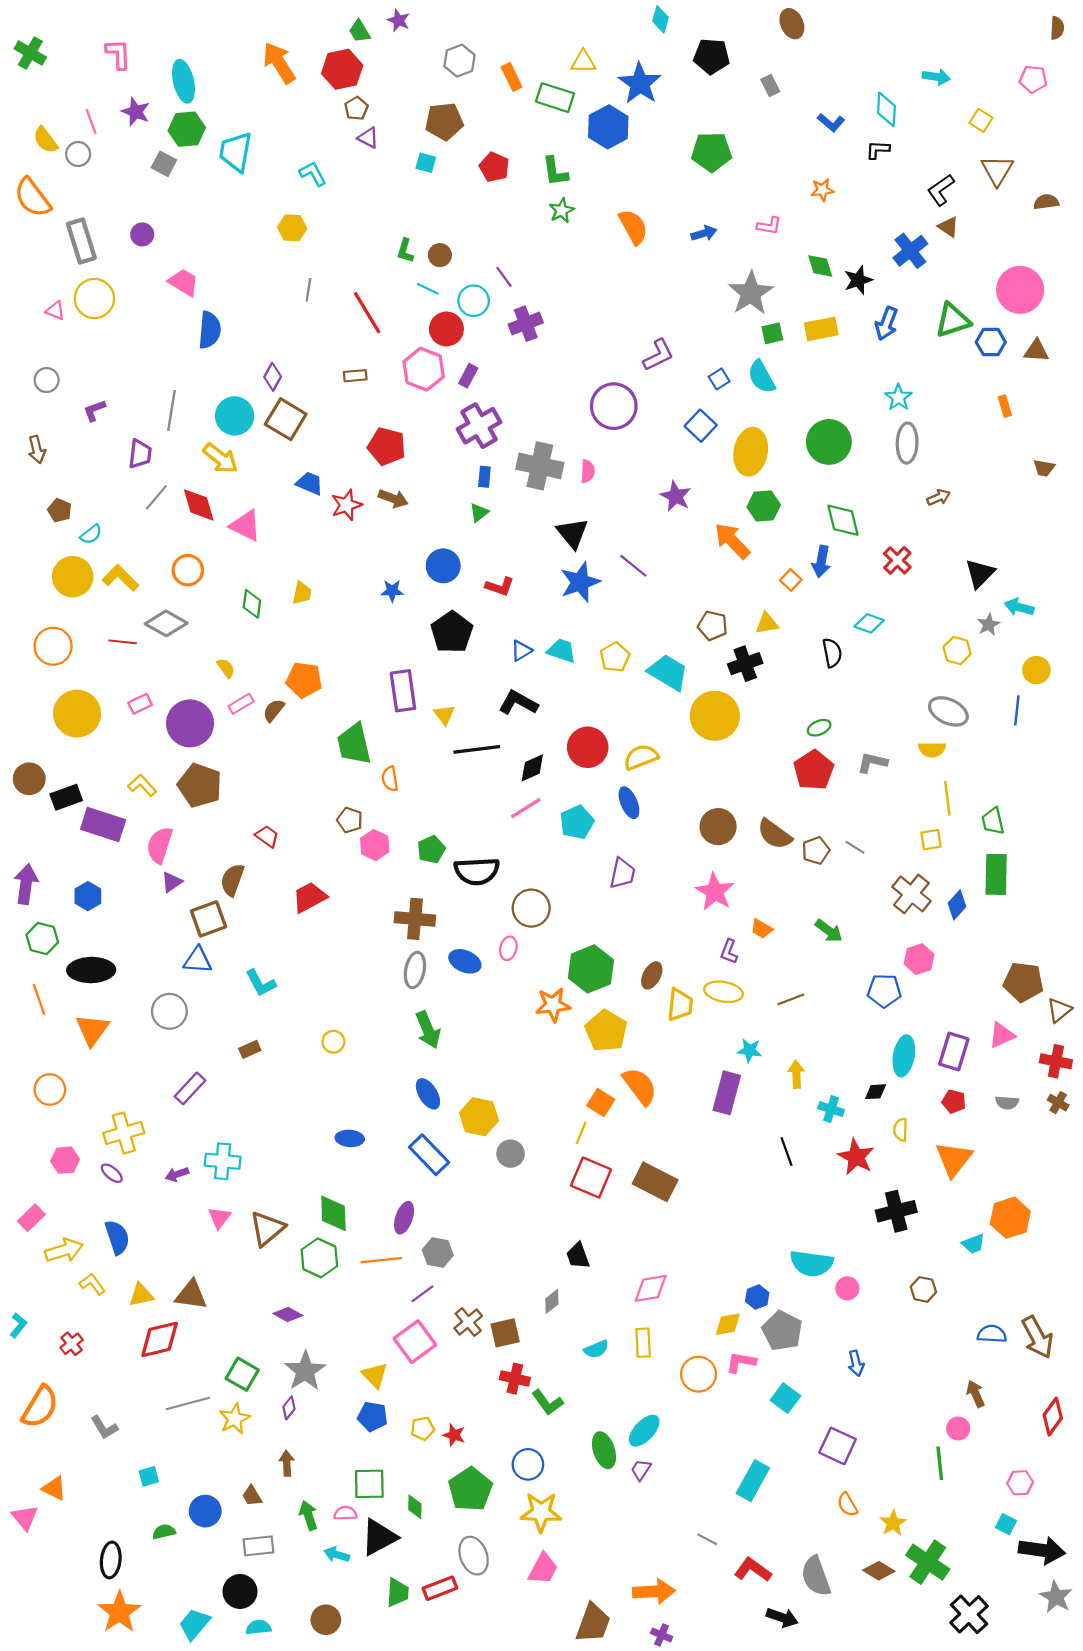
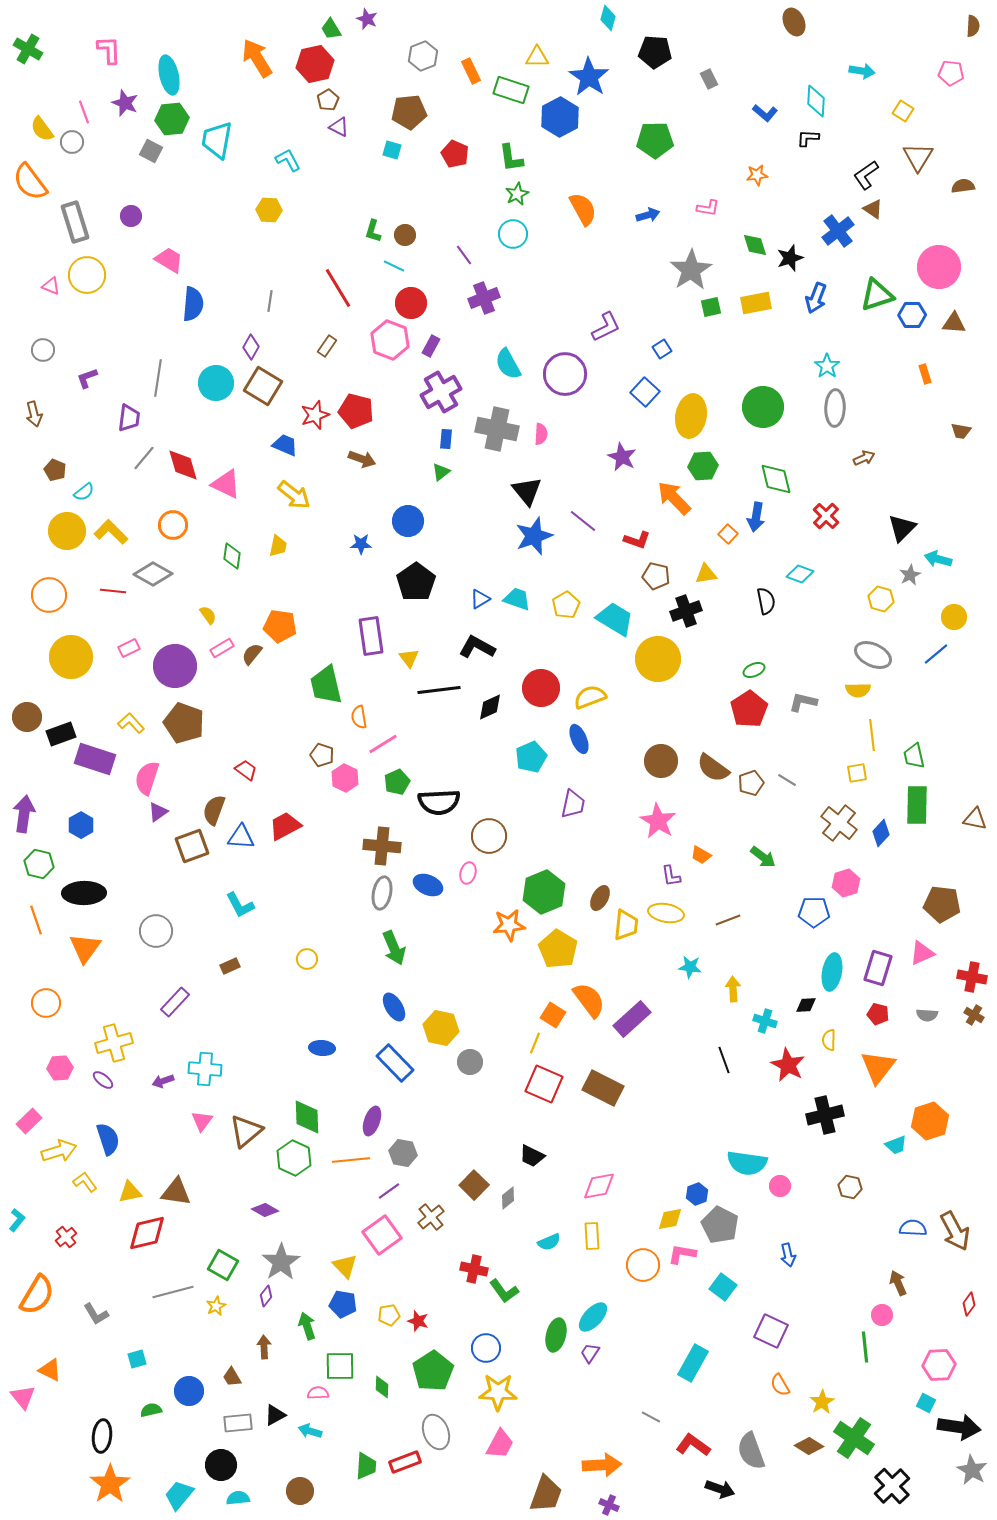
brown ellipse: (792, 24) -> (794, 22), moved
gray line: (308, 290) -> (270, 301), moved
cyan circle: (474, 301) -> (513, 234), moved
brown rectangle: (355, 376) -> (327, 346), turned -50
cyan semicircle: (762, 377) -> (508, 364), moved
yellow arrow: (220, 458) -> (294, 495), moved
red star: (346, 505) -> (315, 415), moved
red L-shape: (500, 586) -> (637, 540), moved
blue line: (1017, 710) -> (936, 654), turned 44
pink line: (526, 808) -> (383, 744), moved
purple L-shape: (729, 952) -> (671, 876), turned -30
blue triangle: (198, 960) -> (241, 837), moved
brown triangle: (1059, 1010) -> (975, 819), moved, turned 50
purple rectangle: (727, 1093) -> (632, 1019), moved, turned 33
black trapezoid: (578, 1256) -> (532, 1156), turned -44
brown square: (505, 1333) -> (474, 1185), moved, turned -32
red diamond: (1053, 1417) -> (969, 1304), size x0.7
yellow star: (235, 1419) -> (216, 1306), size x0.7
green ellipse: (604, 1450) -> (556, 1335), turned 32
pink hexagon: (1020, 1483) -> (939, 1365), size x1.4
green arrow: (308, 1515) -> (307, 1326), moved
black triangle: (379, 1537) -> (275, 1415), moved, size x0.6

